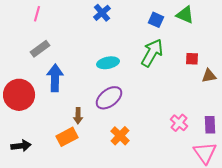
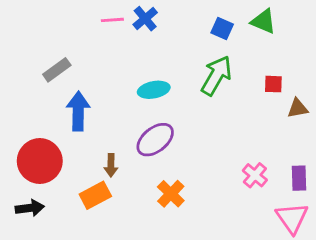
pink line: (37, 14) -> (112, 20), moved, turned 70
red circle: (19, 95) -> (40, 161), moved

